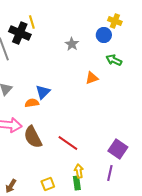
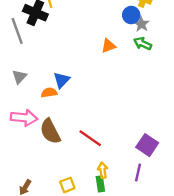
gray star: (72, 44) -> (141, 24), moved
orange triangle: (92, 78) -> (108, 46), moved

